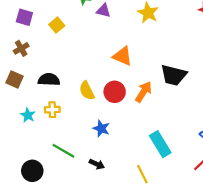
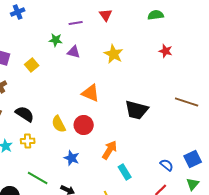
black semicircle: (49, 80) -> (25, 114), turned 30
orange arrow: (144, 92) -> (110, 150), moved
cyan rectangle: (160, 144) -> (125, 172), size x0.7

